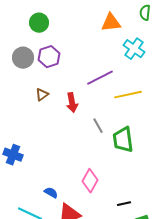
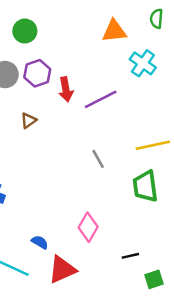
yellow line: (128, 95) -> (153, 145), moved
red arrow: (72, 103) -> (66, 89), moved
green trapezoid: (123, 140) -> (145, 186), moved

